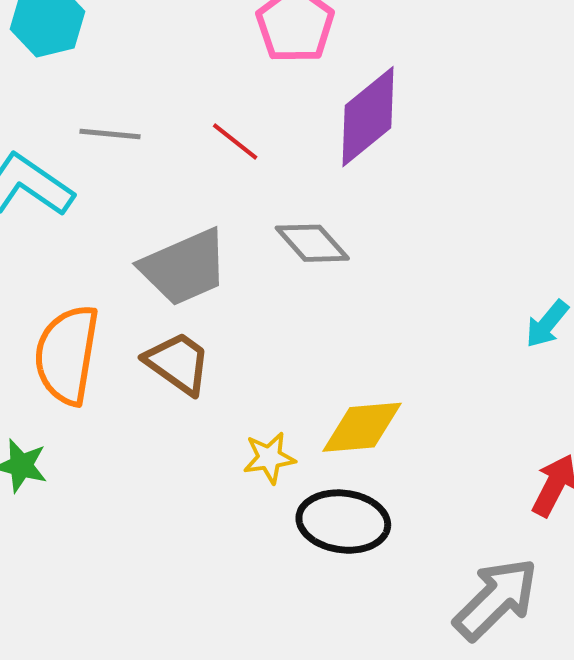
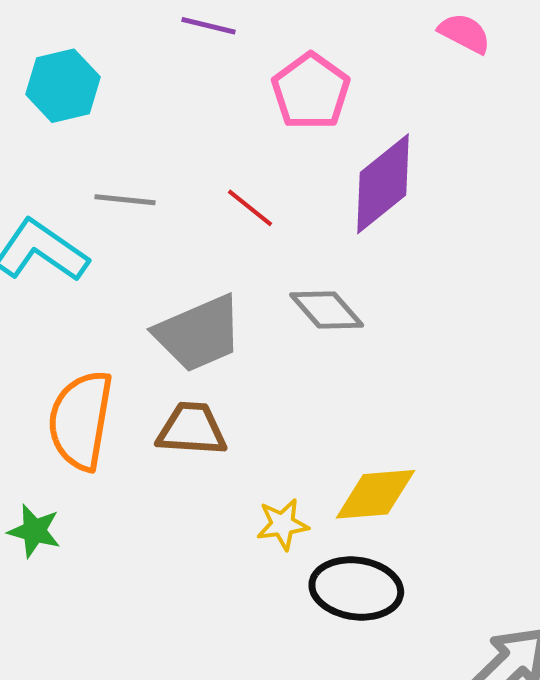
brown trapezoid: (178, 363) -> (192, 429), turned -32

